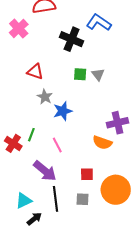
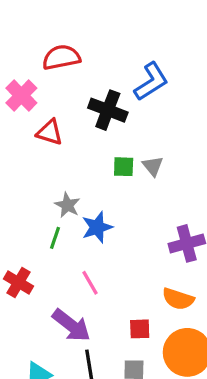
blue L-shape: (99, 22) -> (151, 82), turned 115
red triangle: (35, 72) -> (50, 132), moved
green line: (31, 135) -> (55, 238), moved
orange semicircle: (102, 143) -> (178, 299), moved

